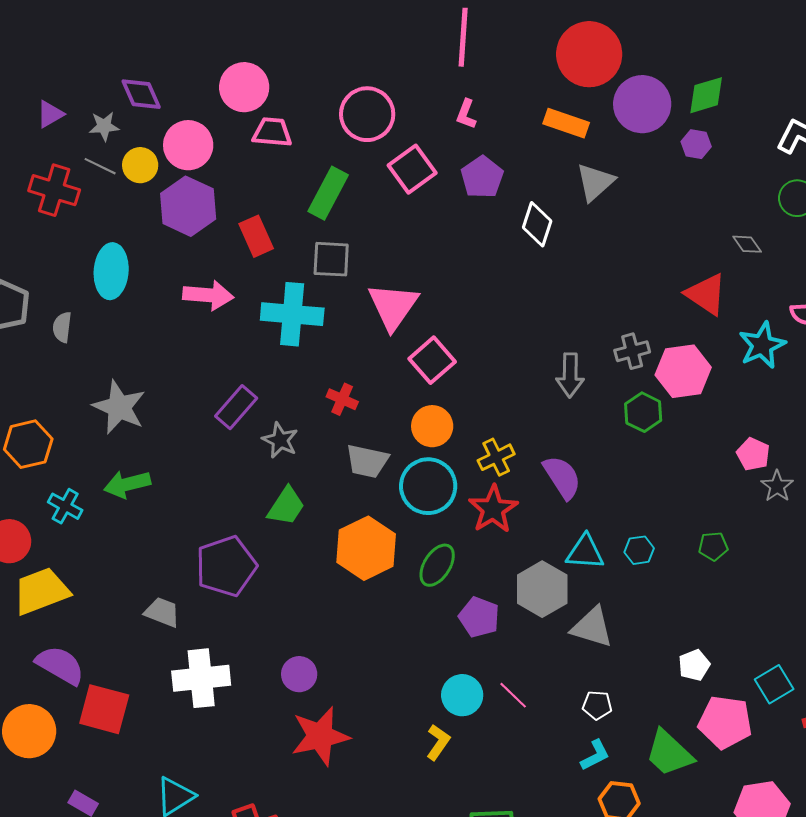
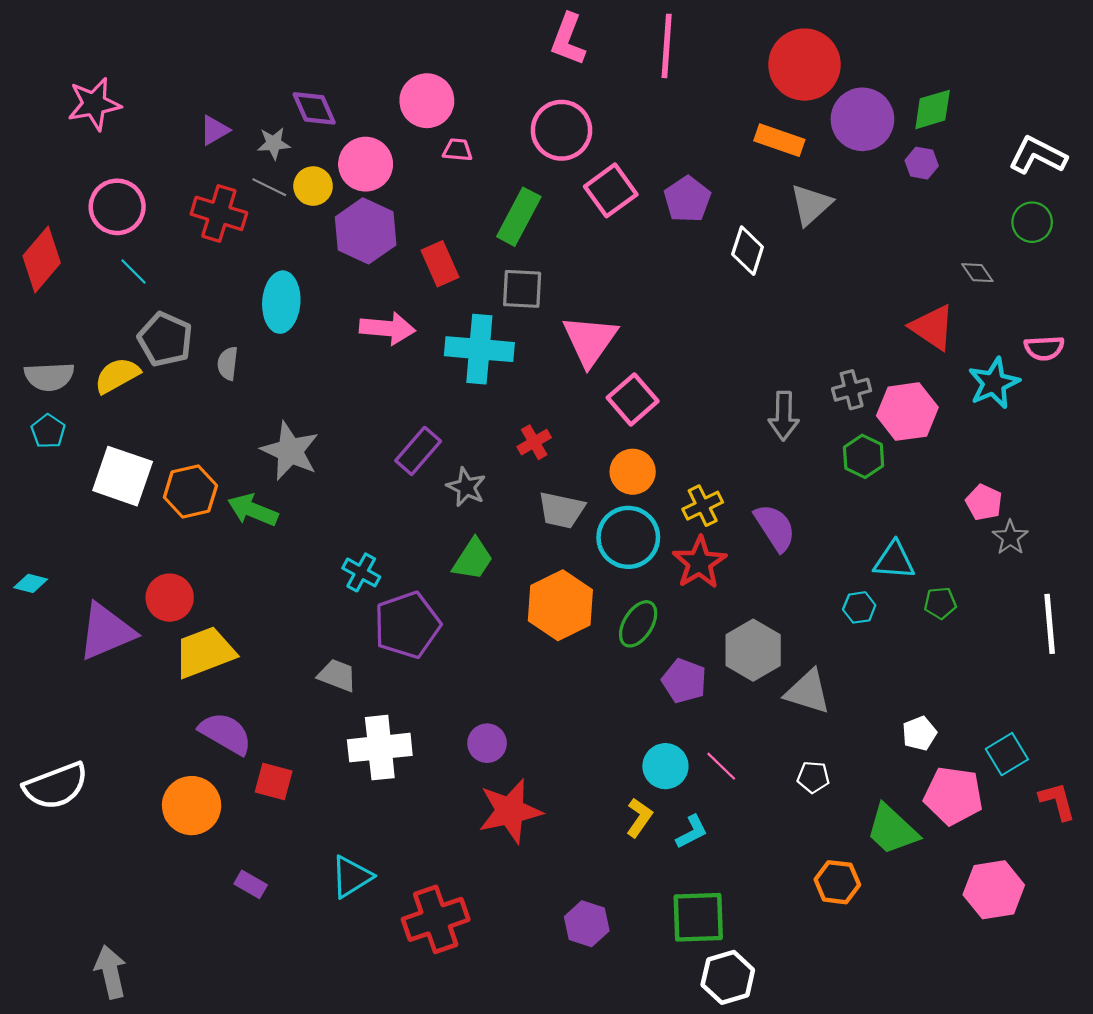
pink L-shape: (466, 114) -> (568, 39), moved, size x1.6
pink trapezoid: (272, 132) -> (458, 150), size x0.7
red cross: (342, 399) -> (534, 442), turned 36
green arrow: (127, 484) -> (253, 510), moved, turned 36
cyan cross: (65, 506) -> (361, 572), moved
cyan triangle: (585, 552) -> (894, 560), moved
red square: (104, 709) -> (274, 781), size x0.7
cyan L-shape: (595, 755) -> (692, 832), moved

